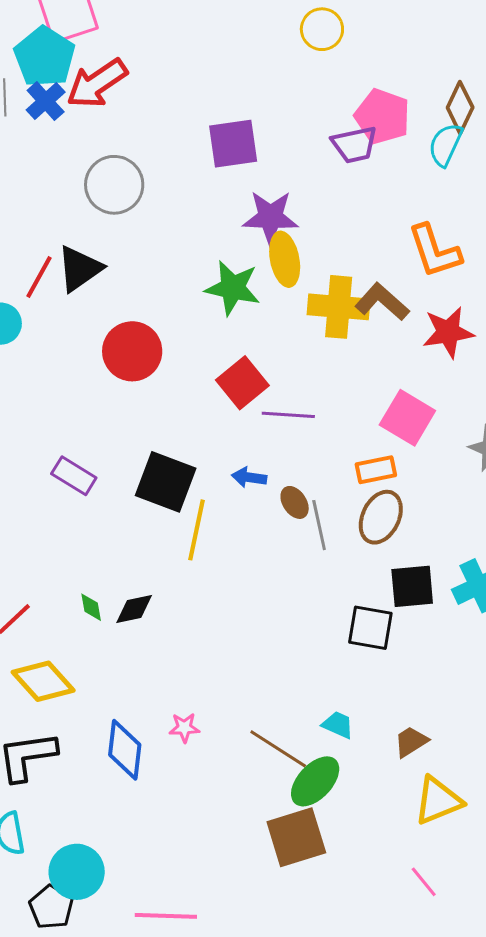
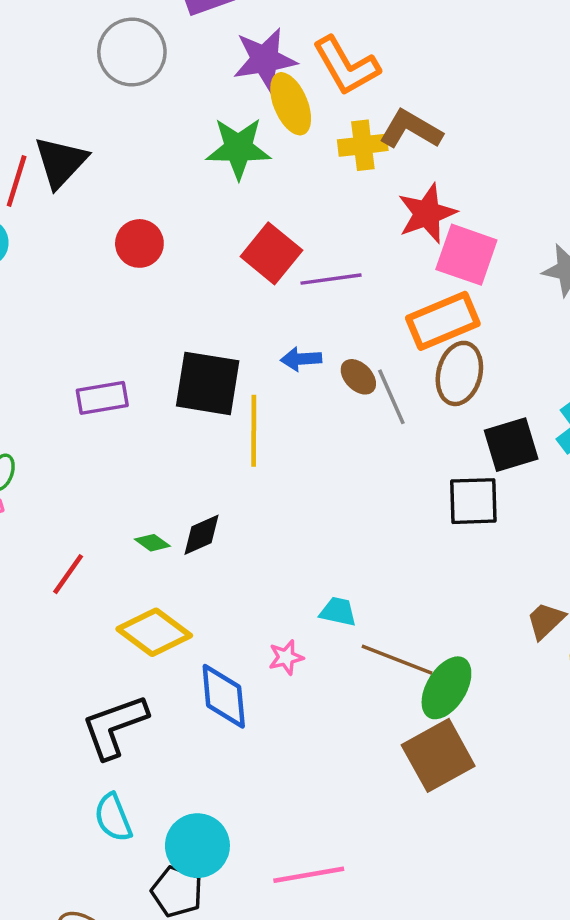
gray circle: (114, 185) -> (132, 52), moved
orange L-shape: (435, 251) -> (346, 66), moved
yellow cross: (339, 307) -> (363, 145), size x0.7
red star: (448, 332) -> (427, 213), moved
red circle: (132, 351) -> (139, 243), size x0.7
orange rectangle: (376, 470) -> (443, 321), size x1.5
purple rectangle: (74, 476) -> (102, 398), turned -30
green diamond: (91, 607) -> (152, 543), turned -32
yellow diamond: (43, 681) -> (154, 632), moved
cyan trapezoid: (338, 725) -> (338, 612), moved

